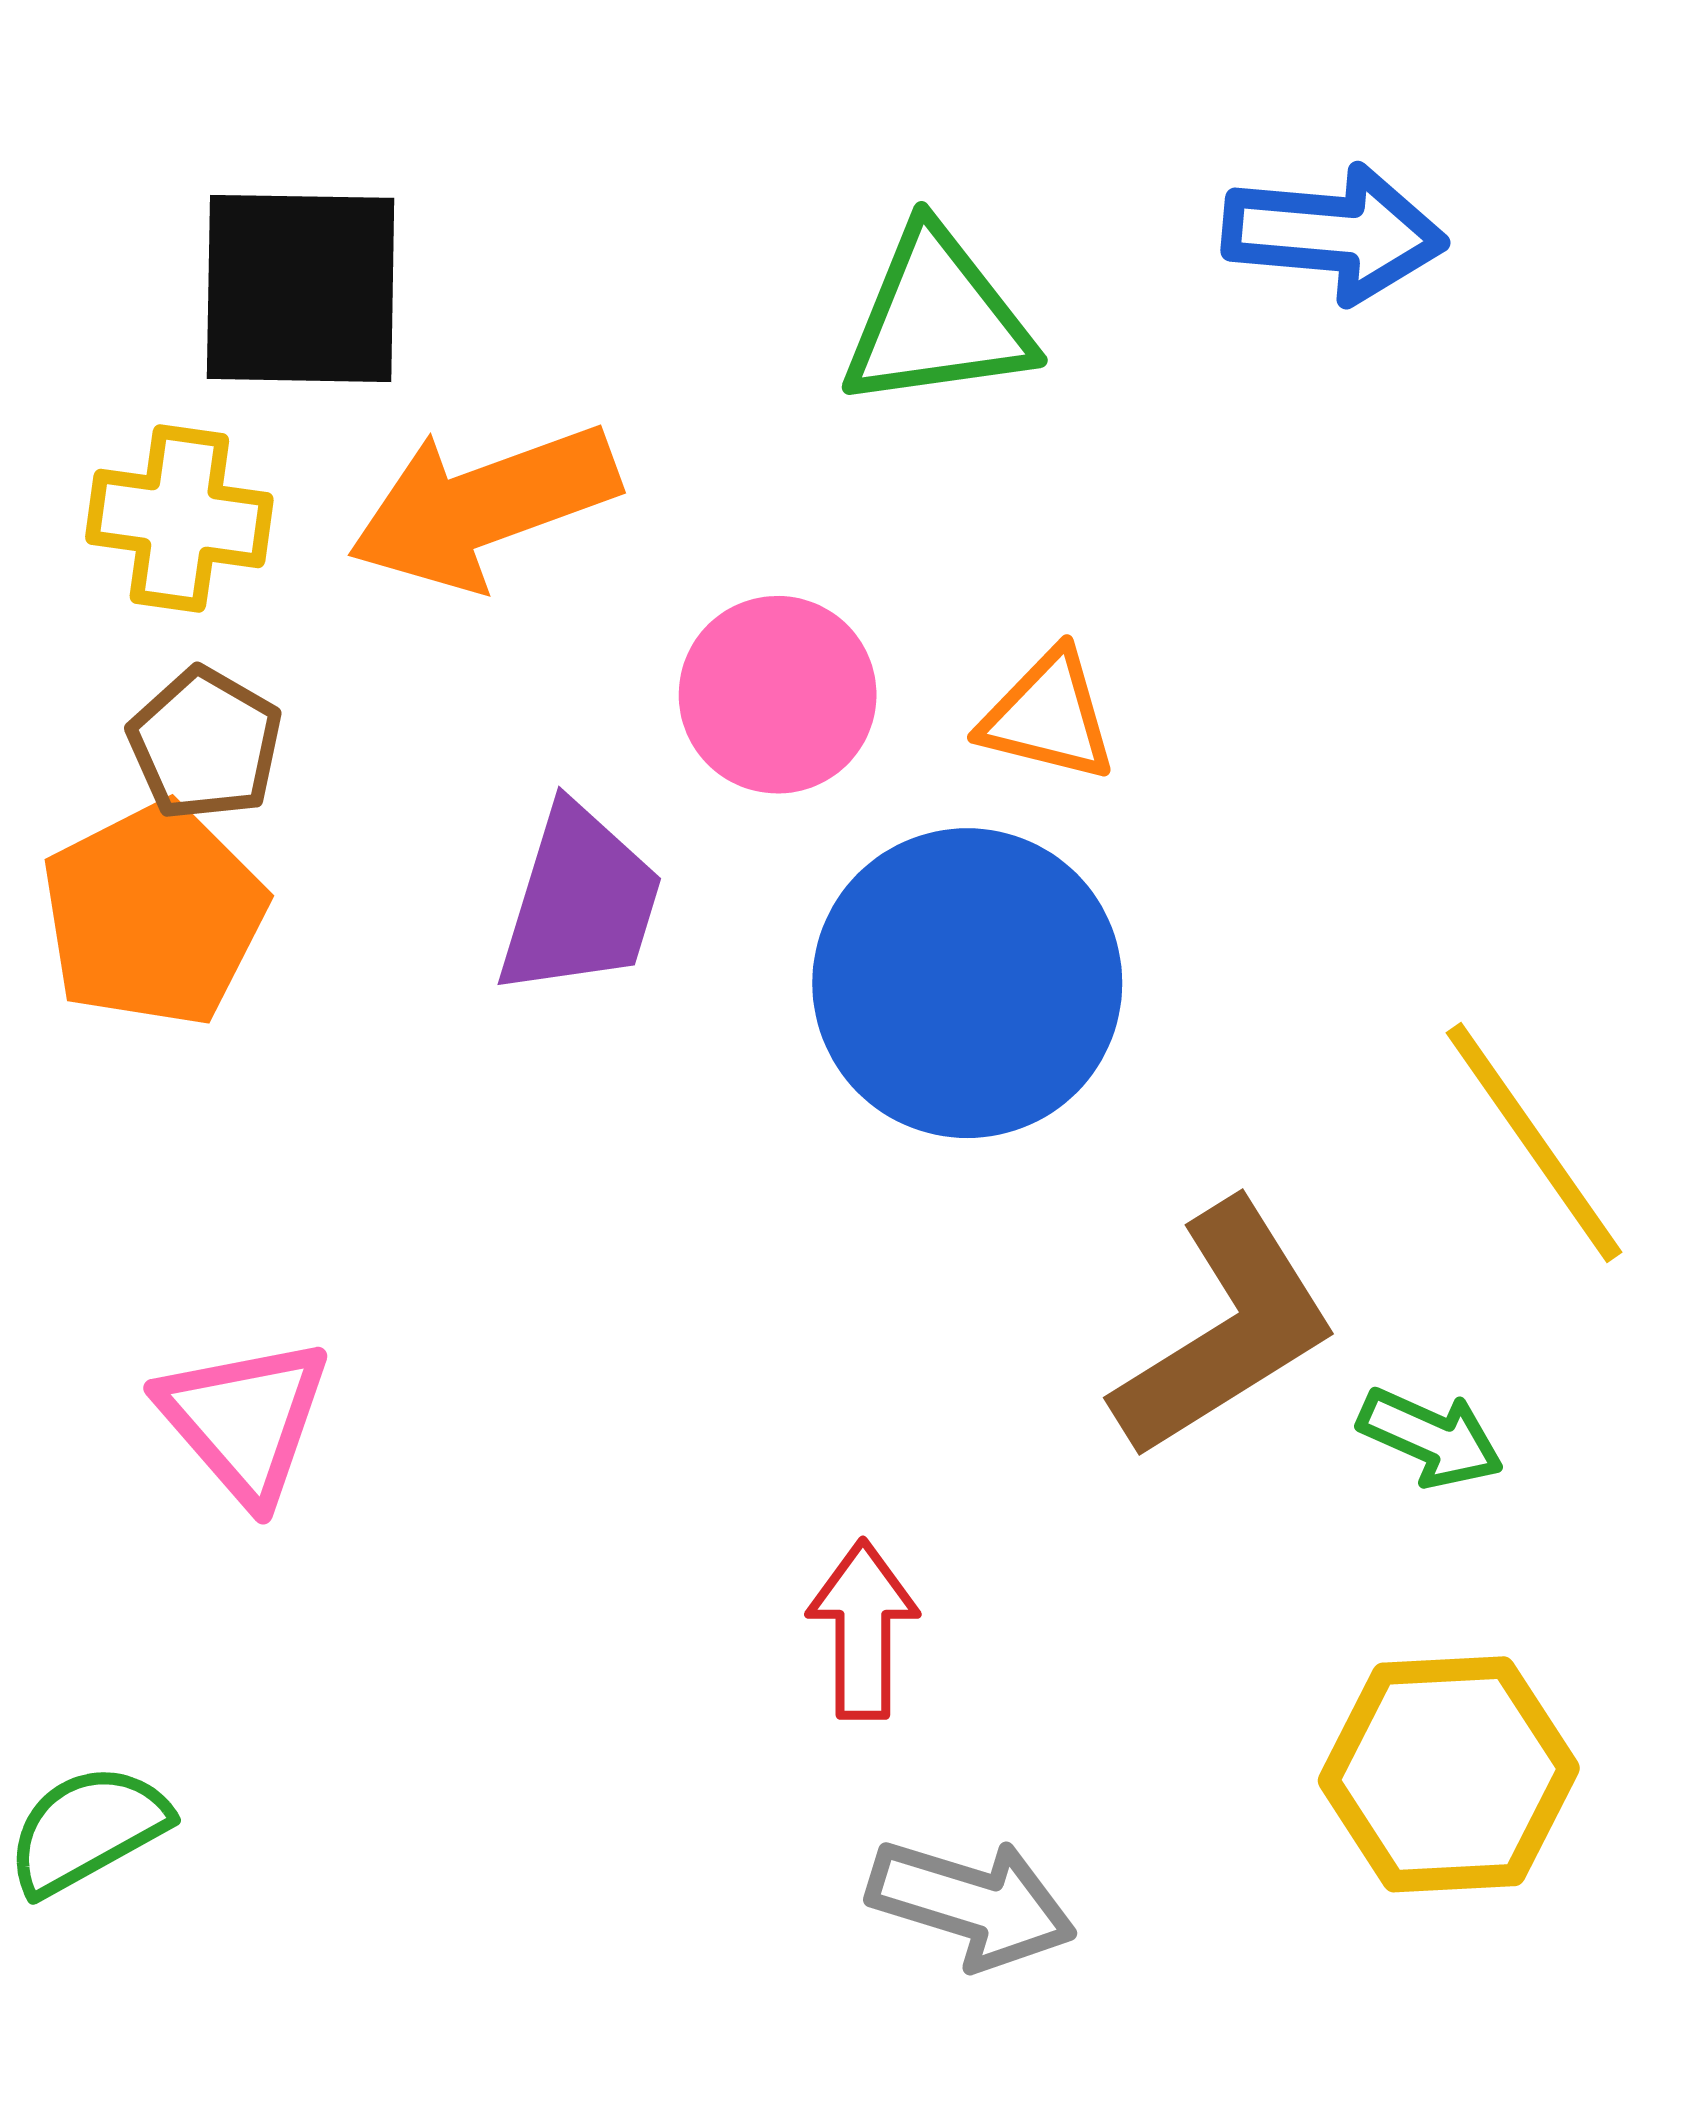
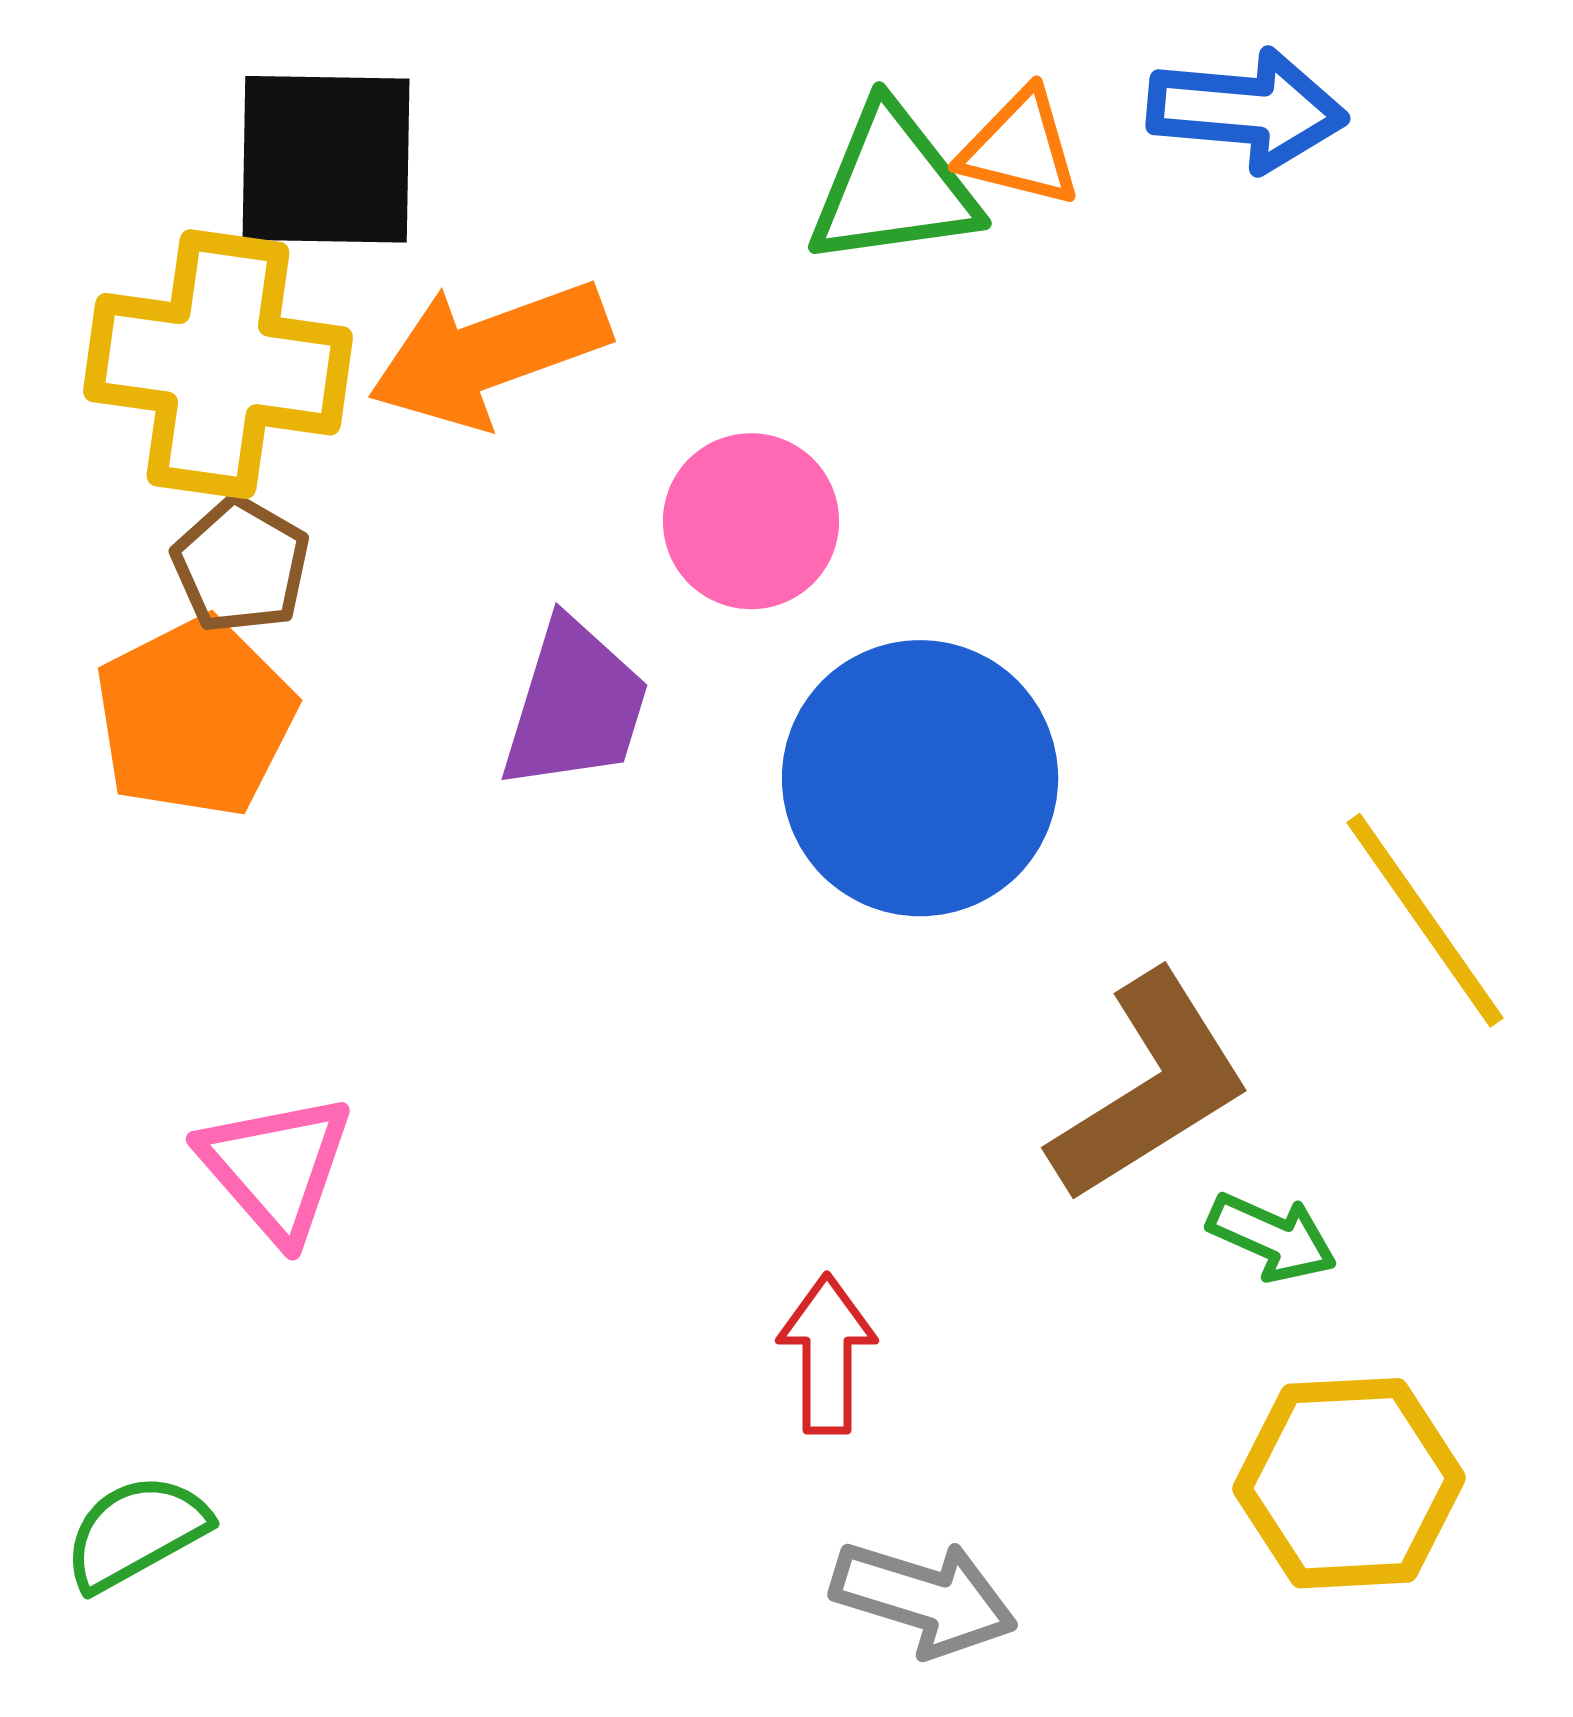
yellow cross: (179, 519) -> (218, 364), size x1.6
orange triangle: (1048, 716) -> (1020, 148), moved
green arrow: (1431, 1438) -> (1272, 1237), moved

